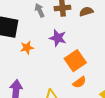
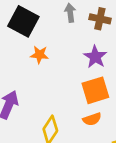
purple star: (58, 38) -> (95, 57), moved

